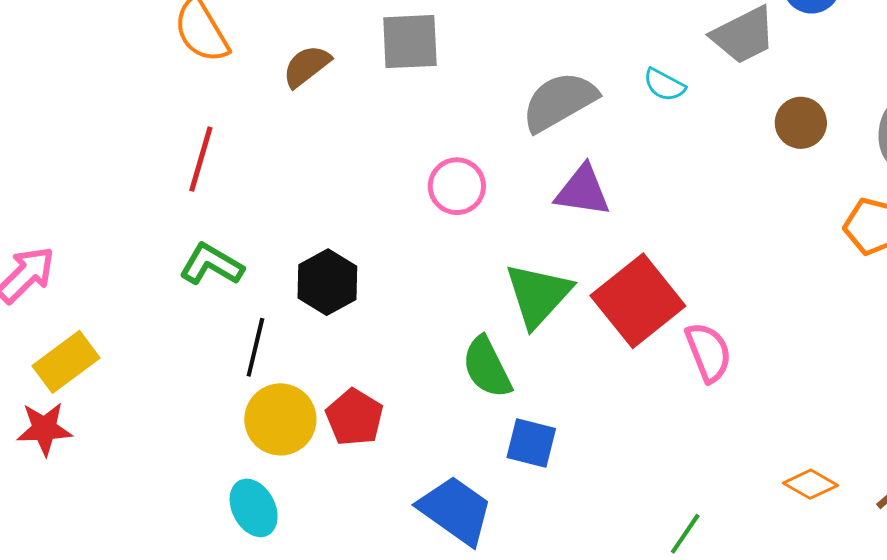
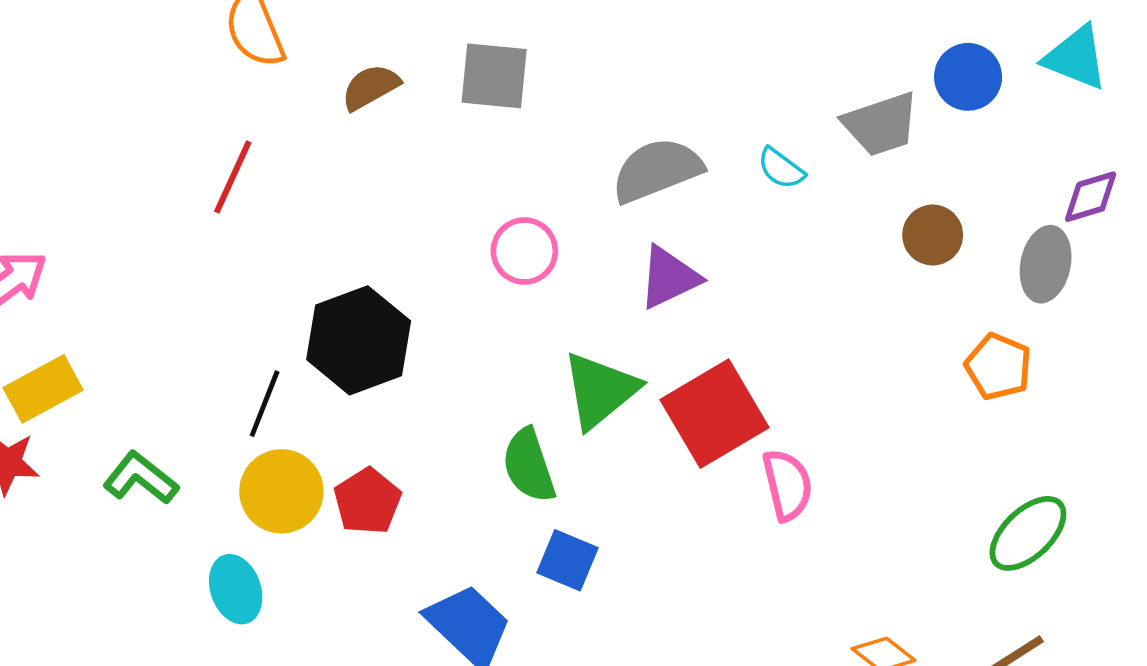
purple triangle: (583, 191) -> (669, 277), turned -42
green L-shape: (212, 265) -> (141, 478), moved
black hexagon: (327, 282) -> (359, 340), size x1.4

